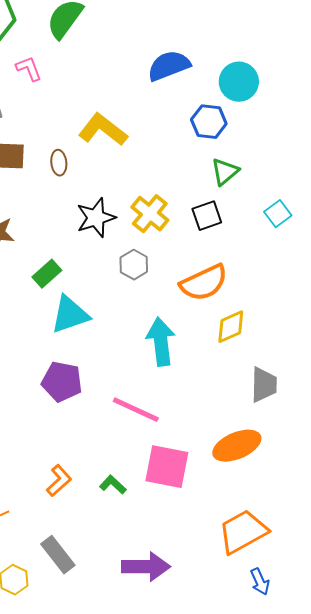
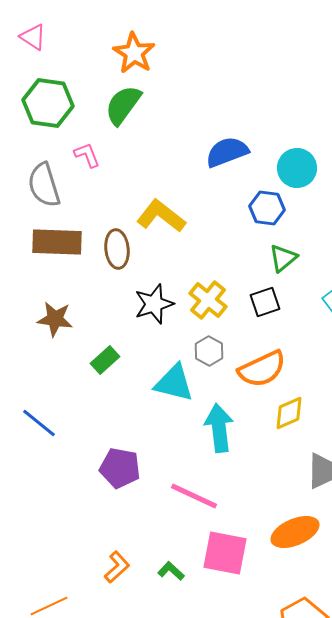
brown ellipse: (59, 163) -> (117, 249), size x1.5
gray hexagon: (134, 265) -> (209, 351), moved
cyan triangle: (70, 315) -> (174, 383), moved, turned 33

